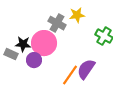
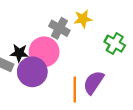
purple circle: (34, 60) -> (32, 72), size x1.6
orange line: (70, 75) -> (75, 89), turned -35

